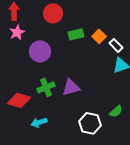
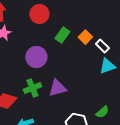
green rectangle: (76, 34) -> (62, 35), turned -42
purple circle: (40, 51) -> (36, 57), moved

